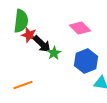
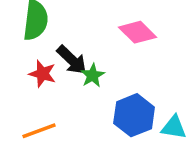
red star: (29, 35) -> (42, 74), moved
blue hexagon: (86, 61) -> (134, 115), moved

